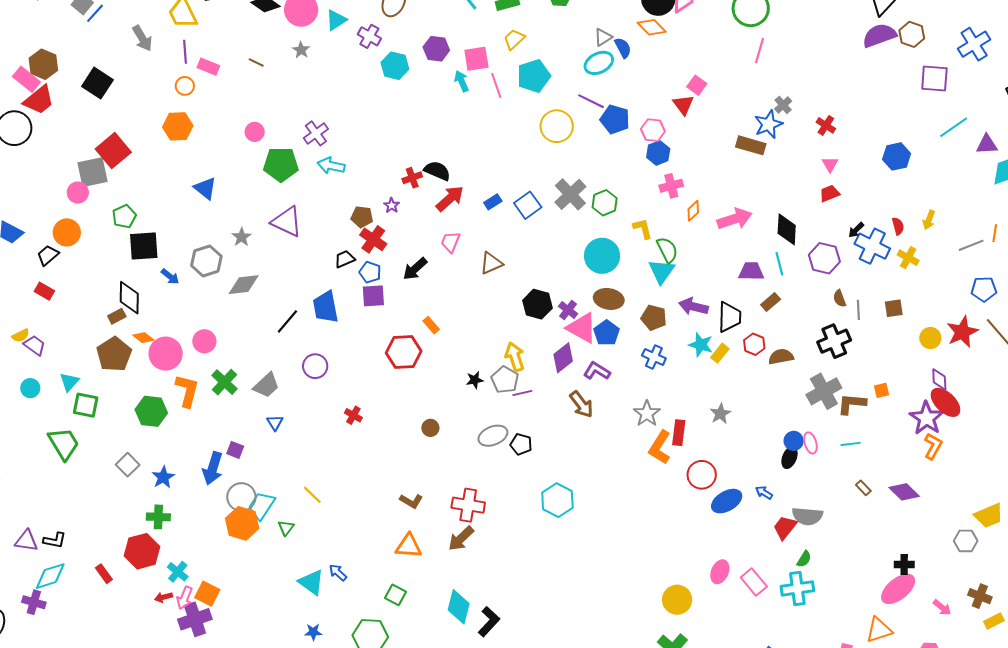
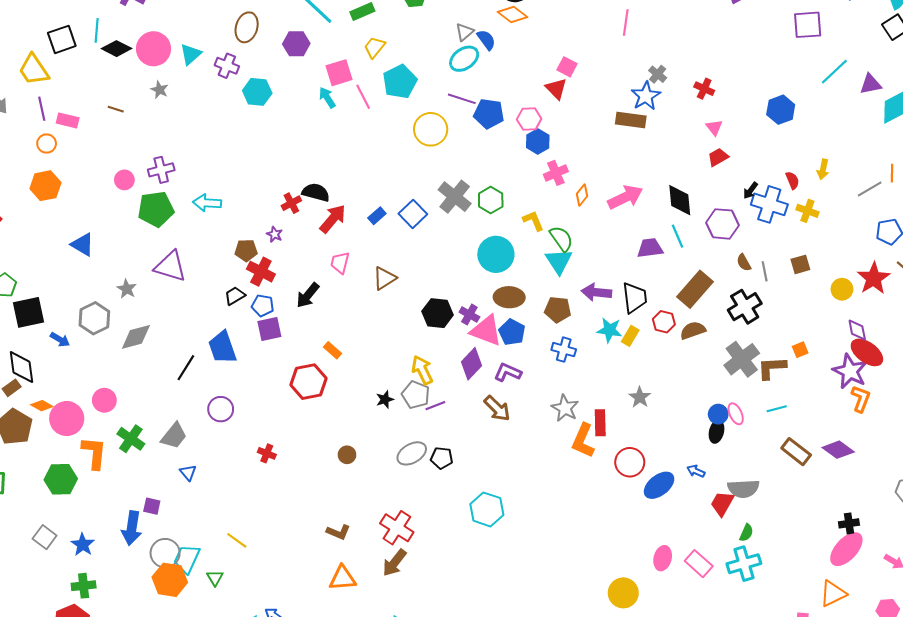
purple hexagon: (436, 49) -> (296, 44), moved
purple cross: (316, 133) -> (161, 170), moved, turned 30
brown rectangle: (771, 302) -> (695, 289), moved, size x1.8
brown rectangle: (863, 488) -> (796, 452), size x1.8
red cross: (468, 505) -> (397, 528), turned 32

